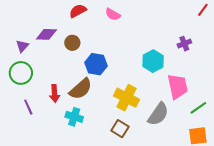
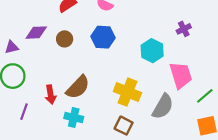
purple triangle: (22, 46) -> (12, 47), turned 40
blue hexagon: (96, 64) -> (103, 37), moved
purple line: (28, 107) -> (24, 112), turned 49

